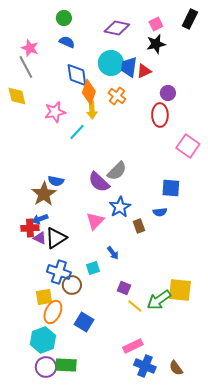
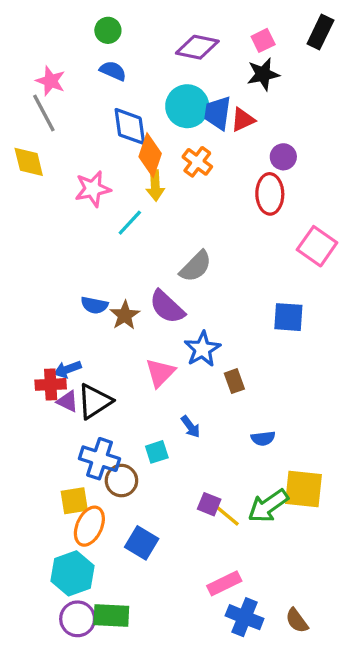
gray semicircle: (117, 171) -> (196, 266), moved
brown star: (44, 194) -> (125, 315), moved, size x0.7
blue semicircle: (160, 212) -> (263, 438), moved
purple square: (124, 288) -> (209, 504), moved

